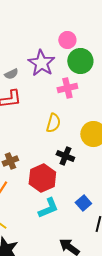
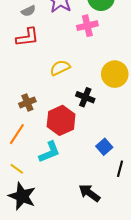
yellow semicircle: (53, 123) -> (60, 68), moved, turned -132
cyan L-shape: (48, 208) -> (49, 152), moved

